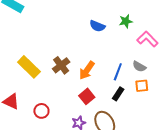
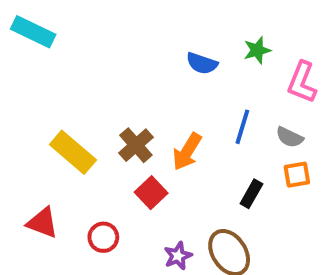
pink L-shape: (147, 39) -> (302, 82), turned -110
blue line: (118, 72) -> (242, 127), moved
red square: (87, 96) -> (151, 193), moved

